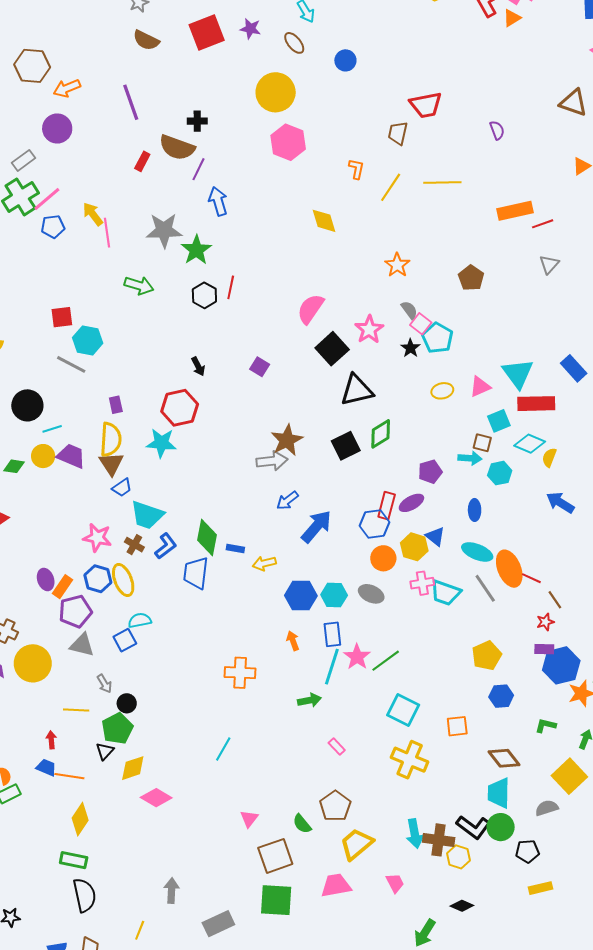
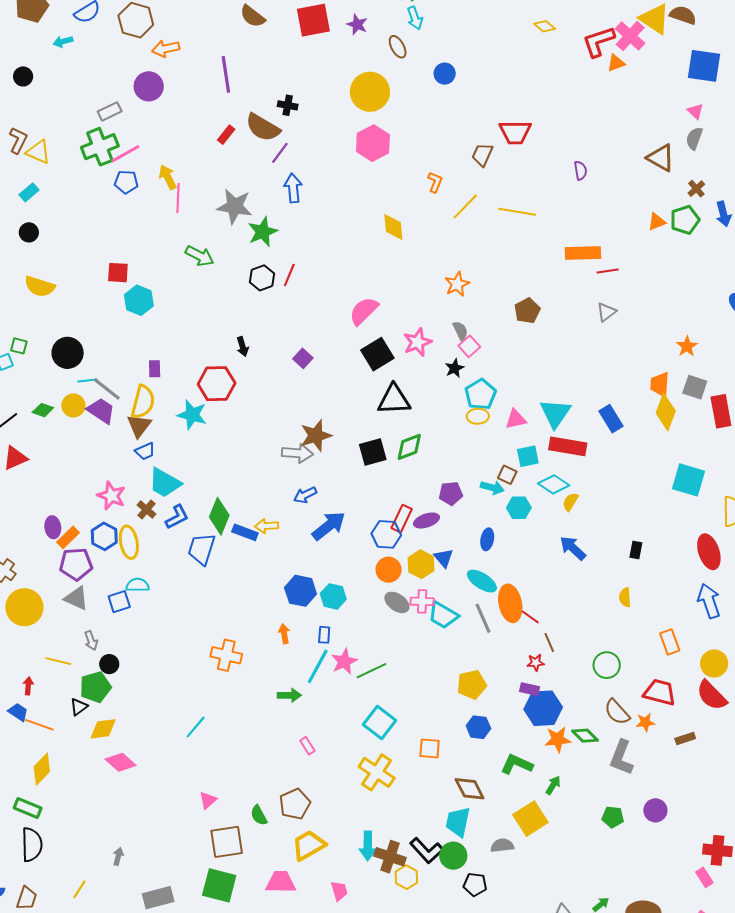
cyan pentagon: (437, 338) -> (481, 394), moved
gray line: (71, 364) -> (107, 389), moved
blue rectangle: (235, 548) -> (245, 532), size x1.4
yellow arrow: (264, 563) -> (267, 526), moved
gray ellipse: (371, 594) -> (397, 602), moved
blue rectangle: (332, 634) -> (324, 635), size x0.7
green L-shape: (546, 726) -> (517, 764), size x1.5
gray arrow: (172, 891) -> (118, 856), size x0.7

